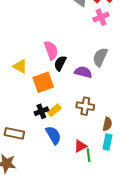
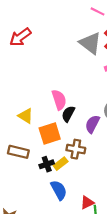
purple semicircle: (83, 72) -> (92, 124), turned -78
brown cross: (85, 106) -> (76, 149), moved
brown rectangle: (14, 133) -> (18, 152), moved

